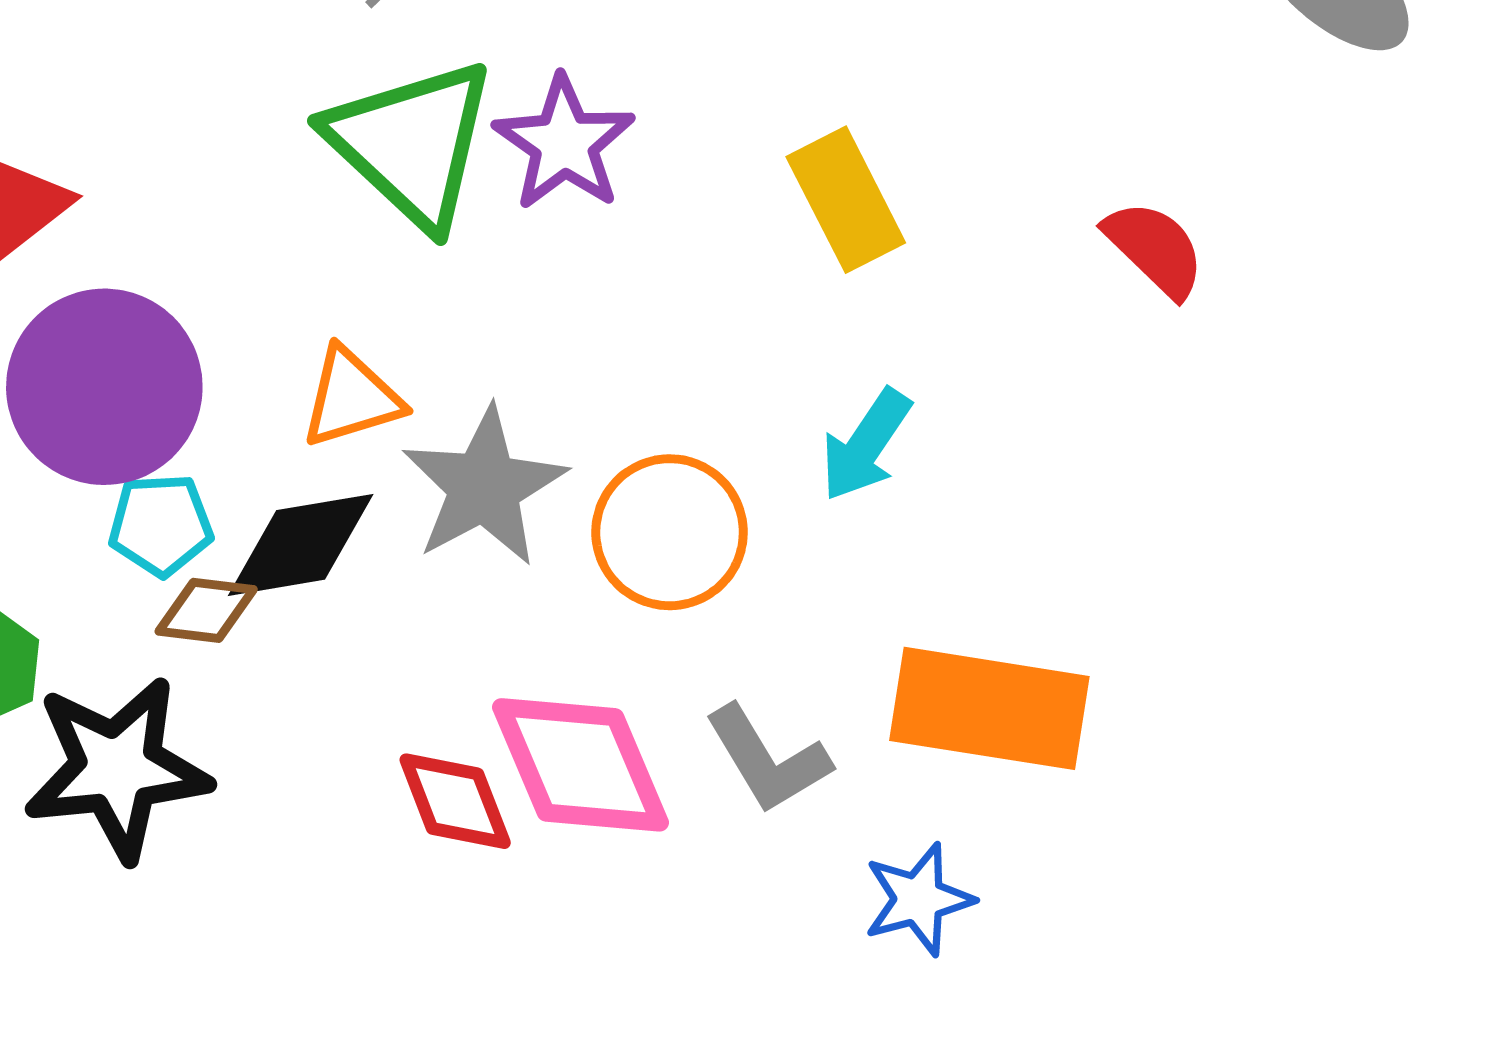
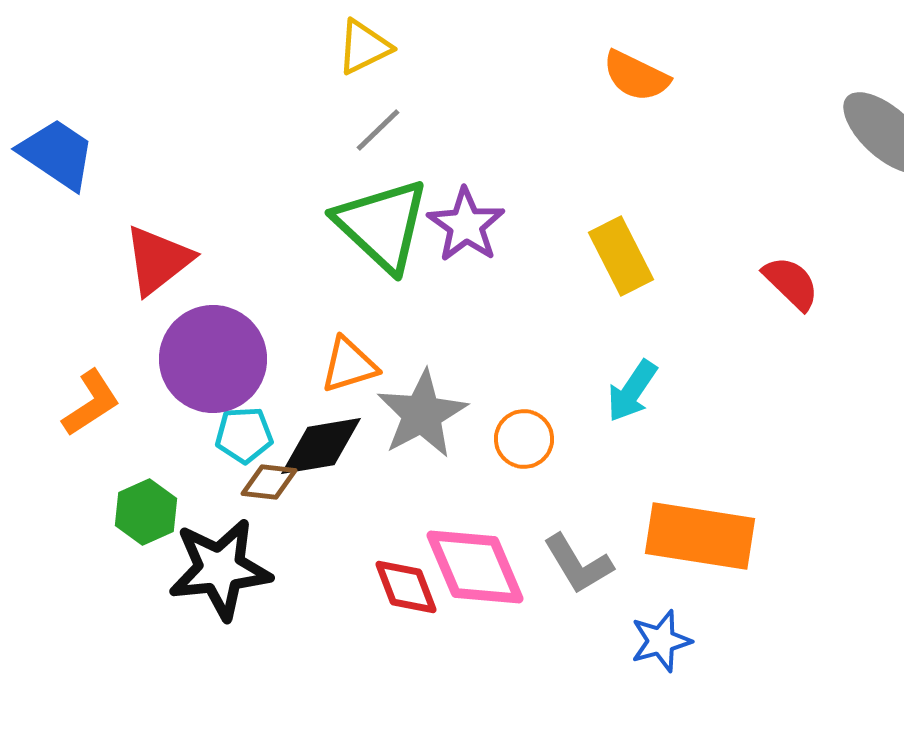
orange circle: (670, 532) -> (524, 439), size x0.7

